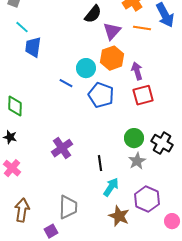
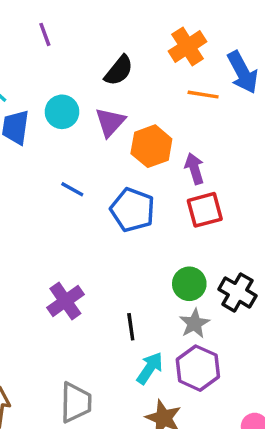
purple triangle: (112, 31) -> (110, 122), moved
cyan circle: (86, 68) -> (62, 112), moved
purple hexagon: (147, 199) -> (198, 368), moved

